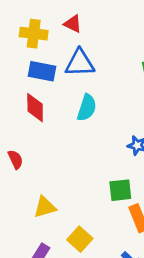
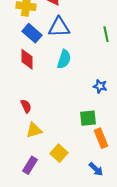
blue rectangle: (42, 71) -> (32, 33), turned 30
red semicircle: (15, 159) -> (26, 106), moved

